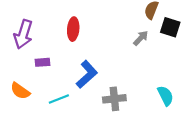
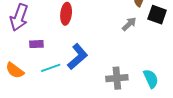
cyan line: (59, 99) -> (51, 68), moved
gray cross: (114, 99) -> (117, 78), moved

